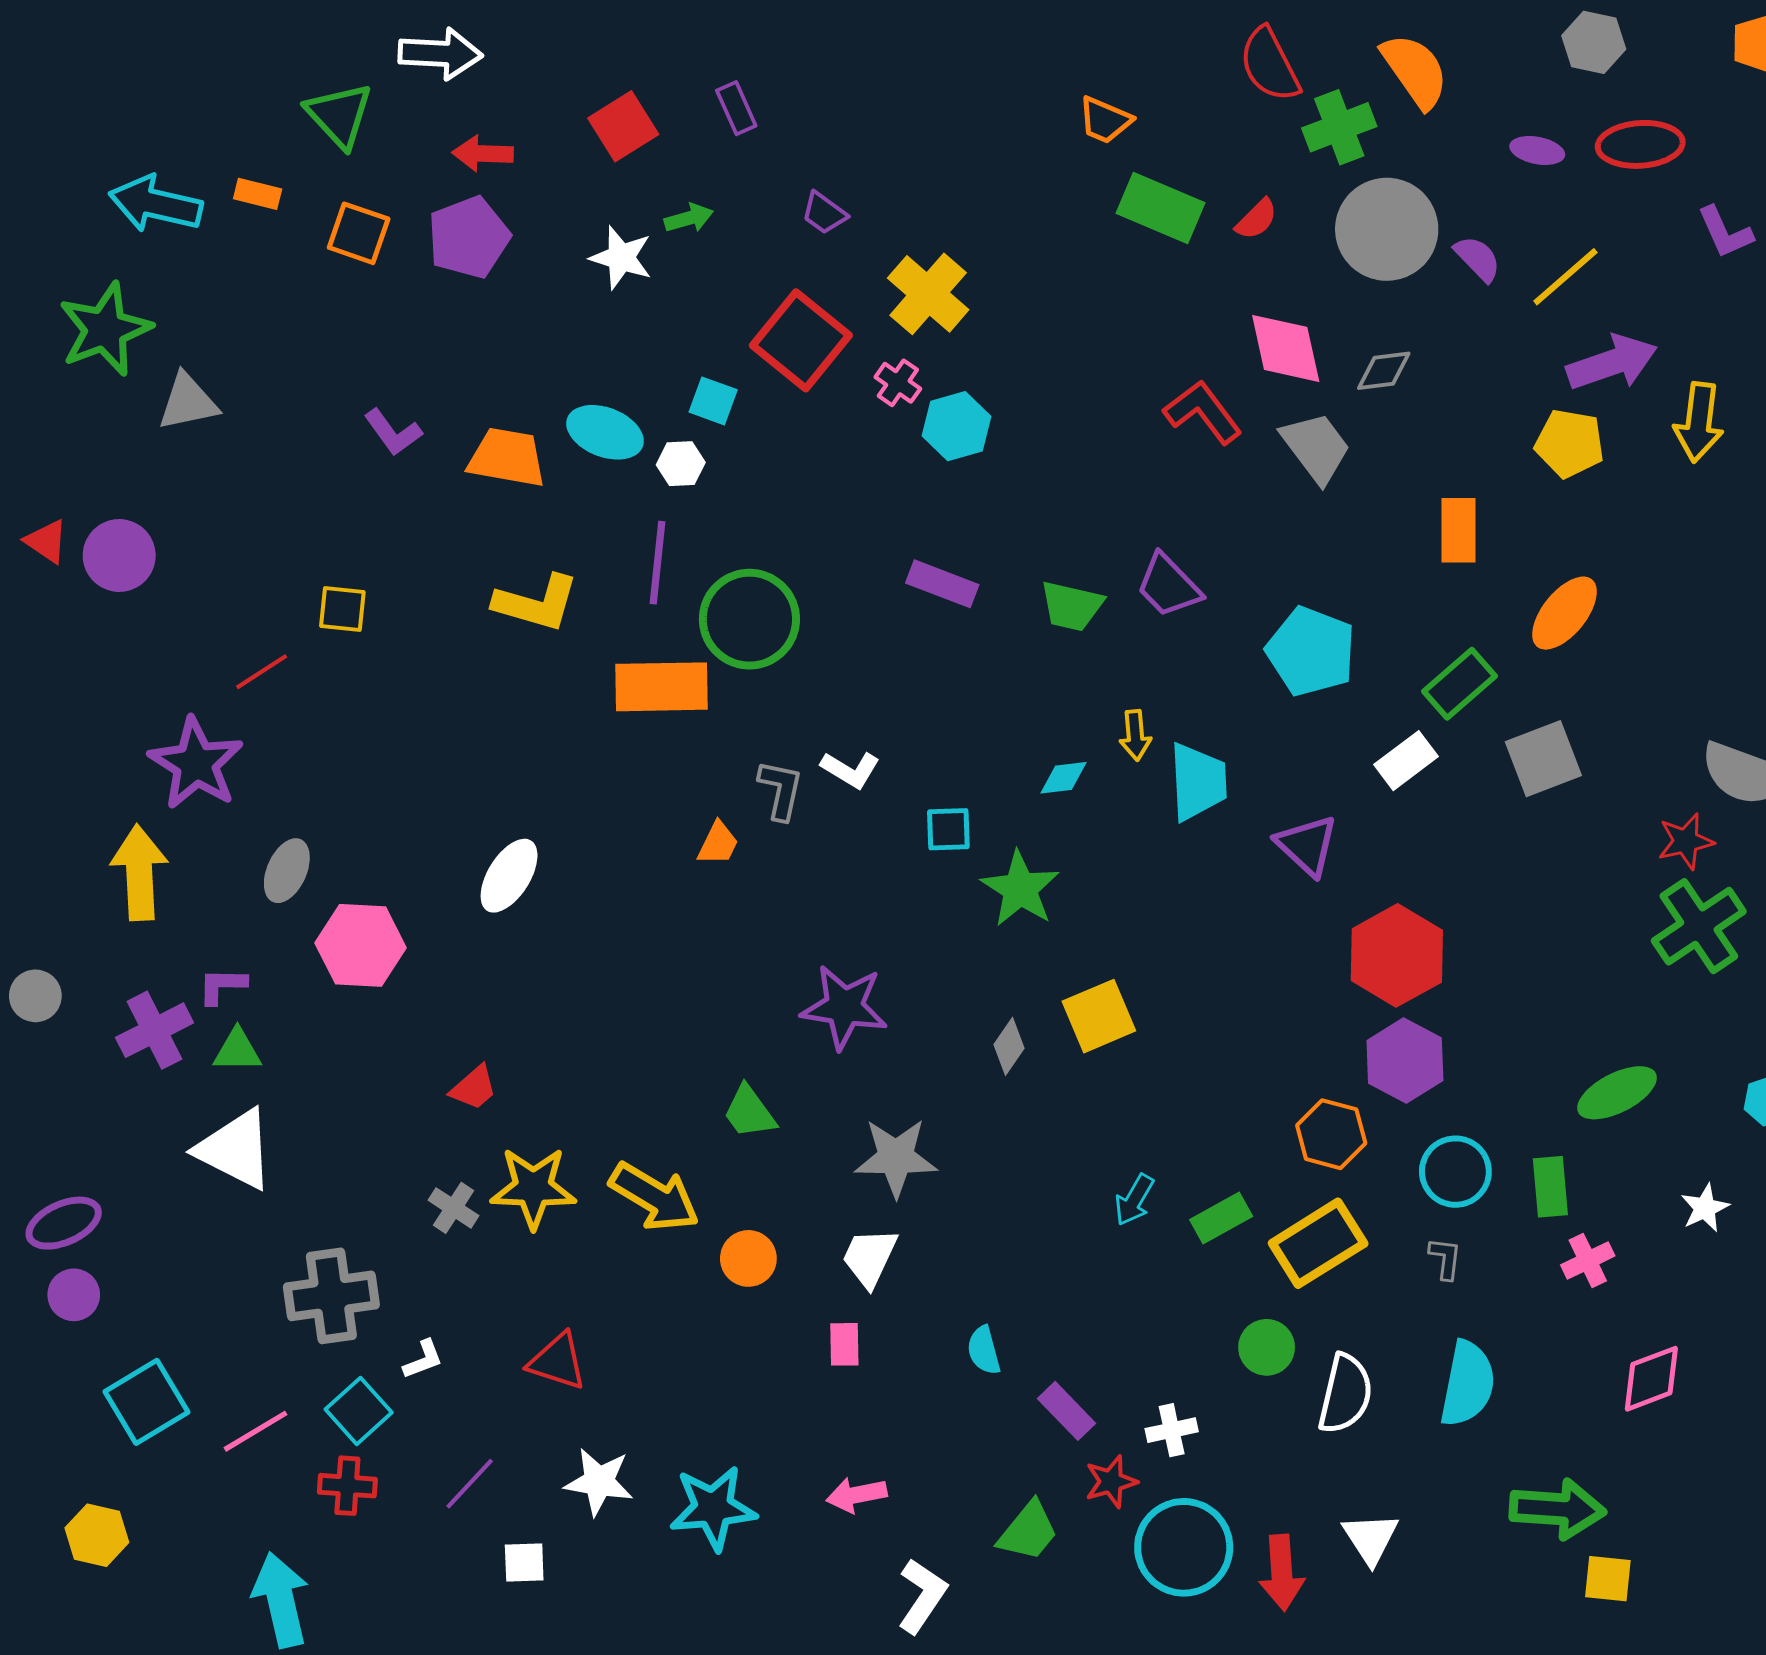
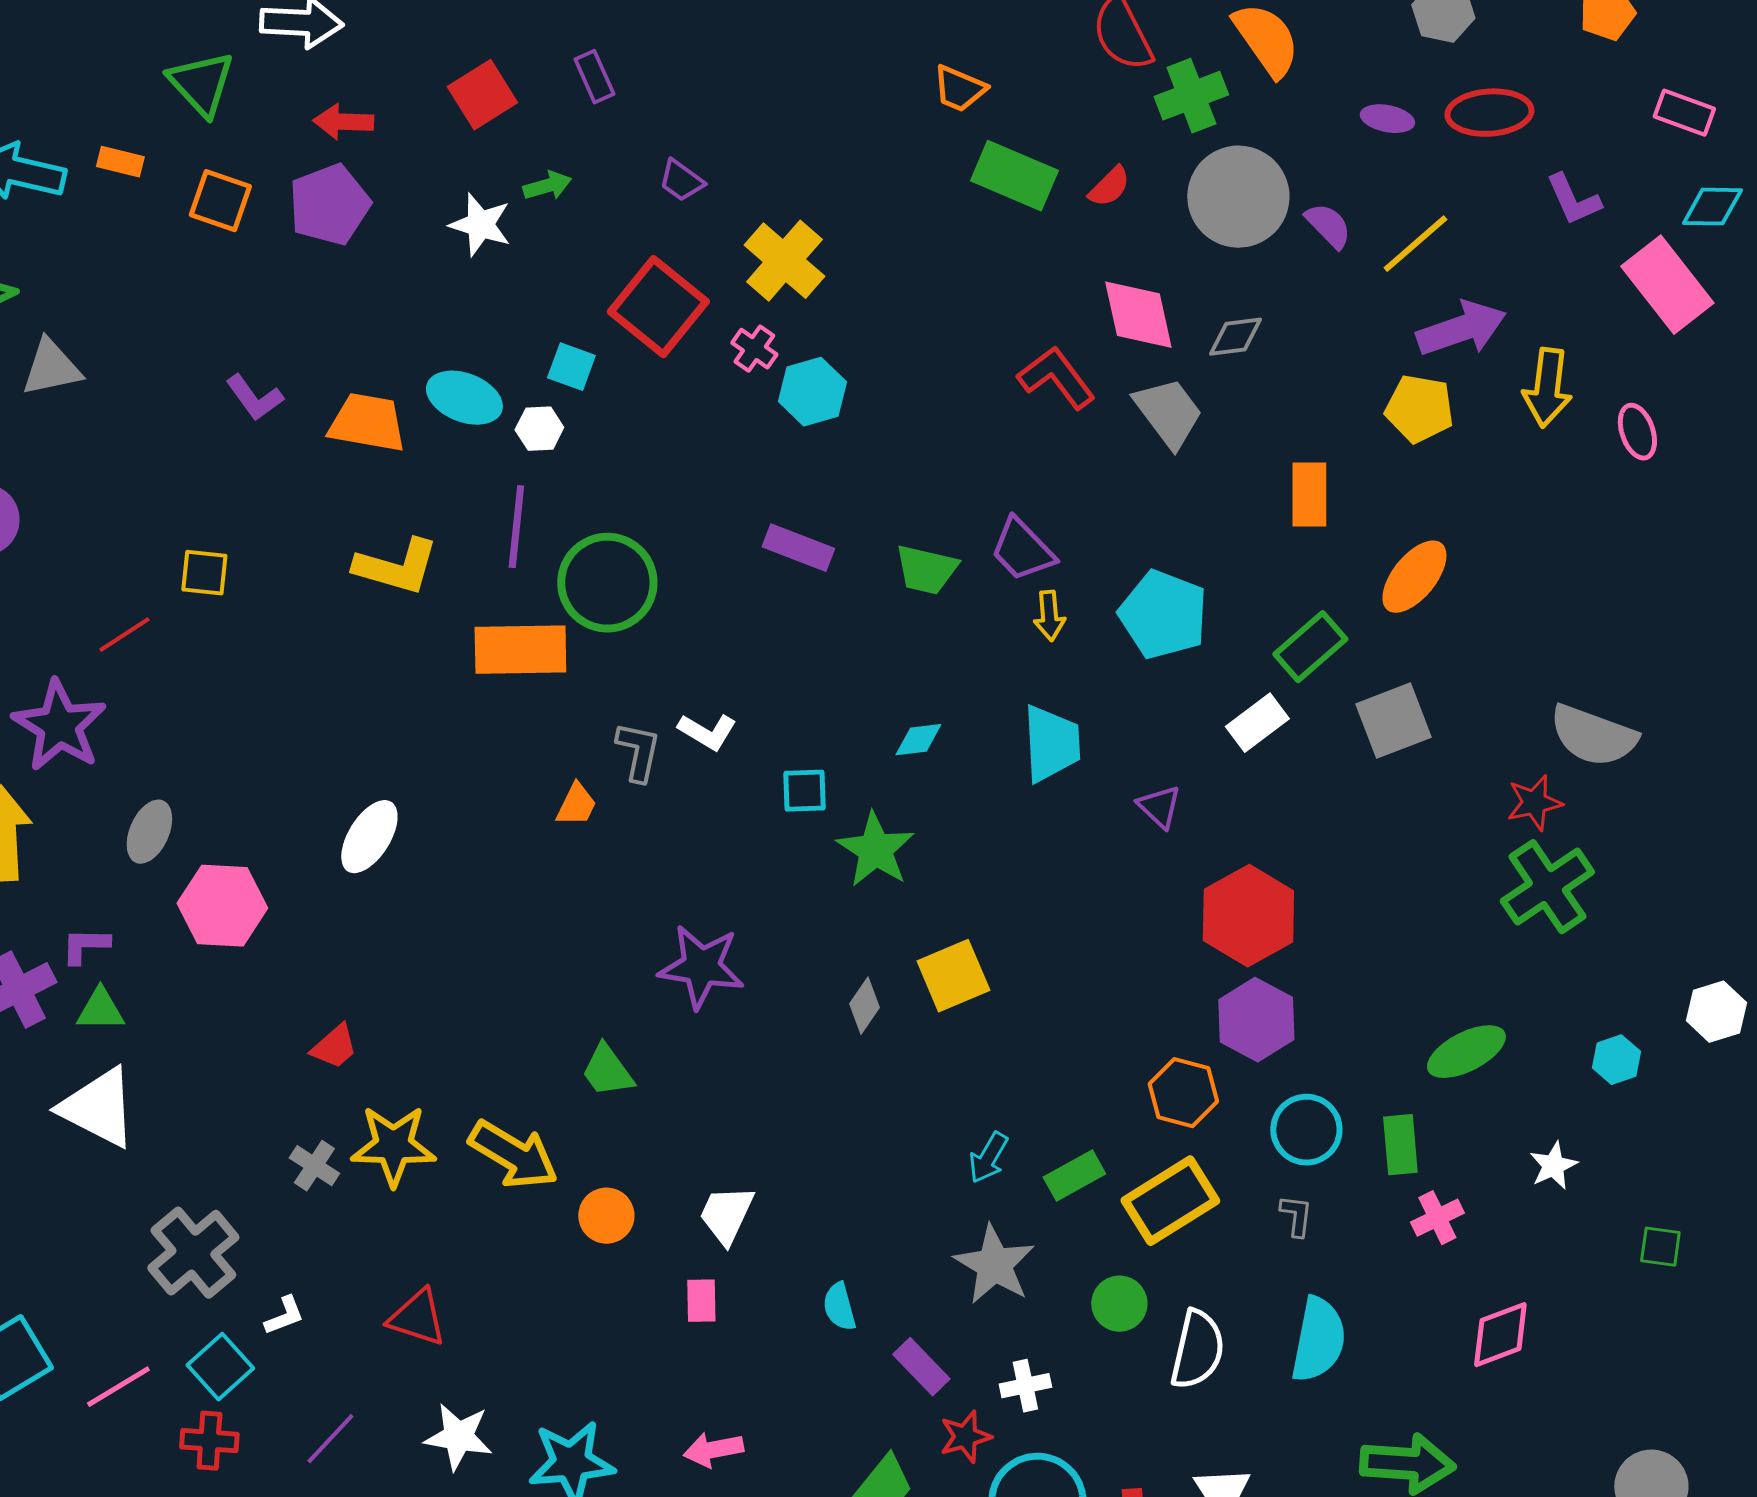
yellow arrow: (1135, 735) -> (1049, 616), moved
purple triangle: (1307, 845) -> (1159, 807), size x0.7
gray star: (896, 1157) -> (994, 1265), moved, turned 30
gray cross: (331, 1296) -> (193, 1253), turned -32

